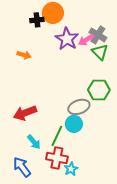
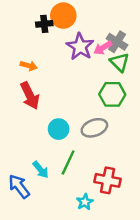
green hexagon: (99, 90) -> (112, 94), moved
red arrow: (25, 113) -> (30, 96), moved, turned -95
cyan circle: (74, 124) -> (59, 129), moved
red cross: (57, 158) -> (108, 180), moved
blue arrow: (22, 167) -> (19, 186), moved

